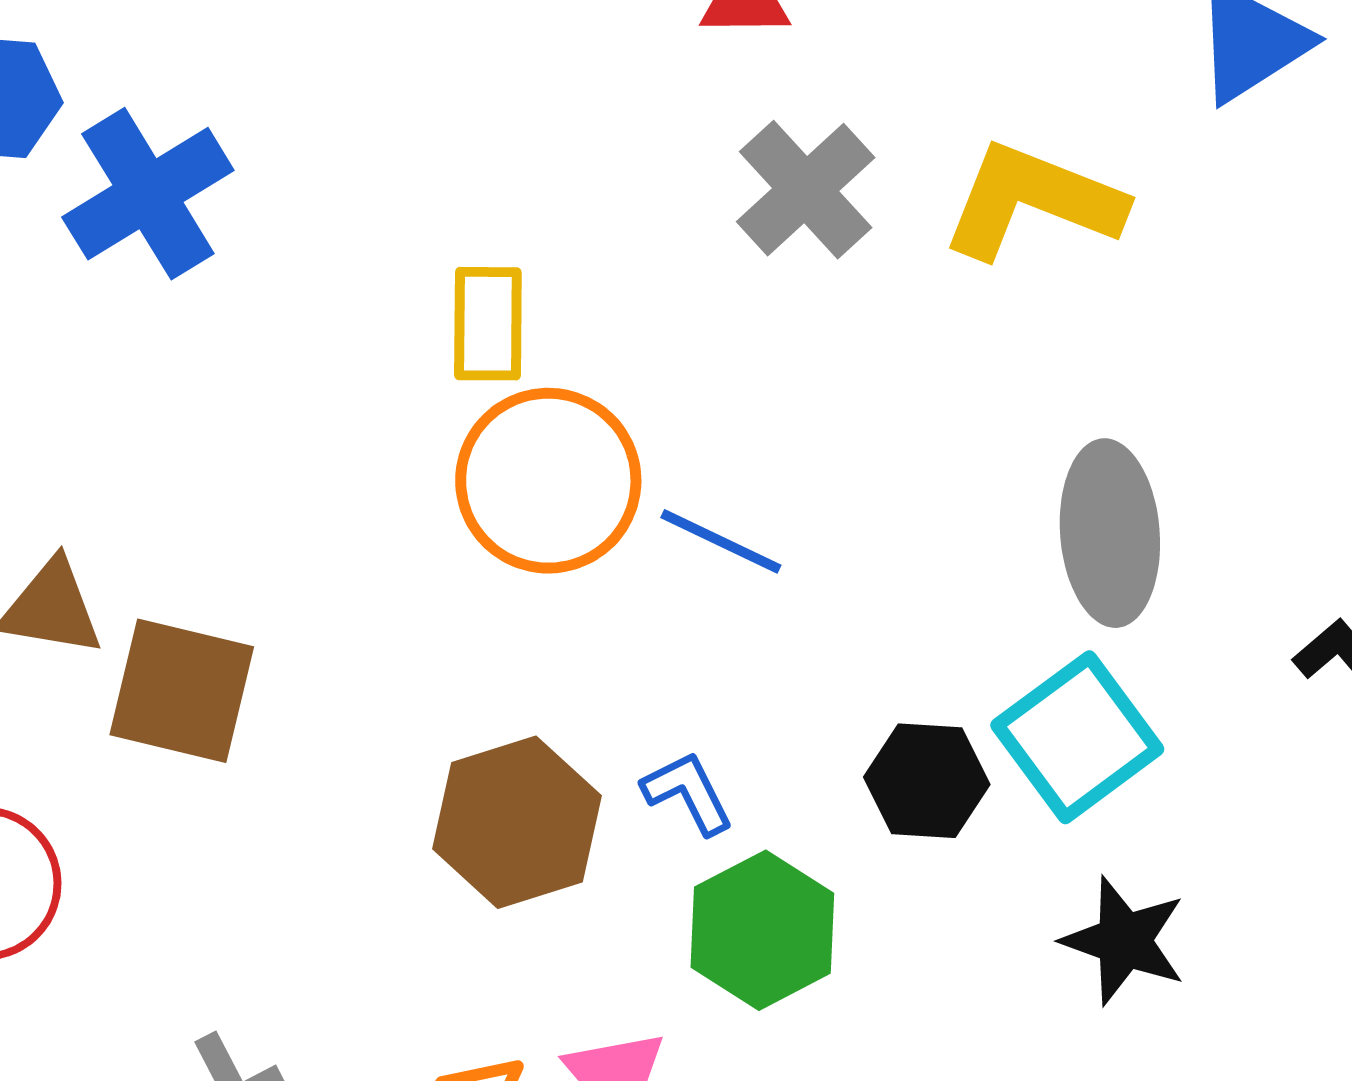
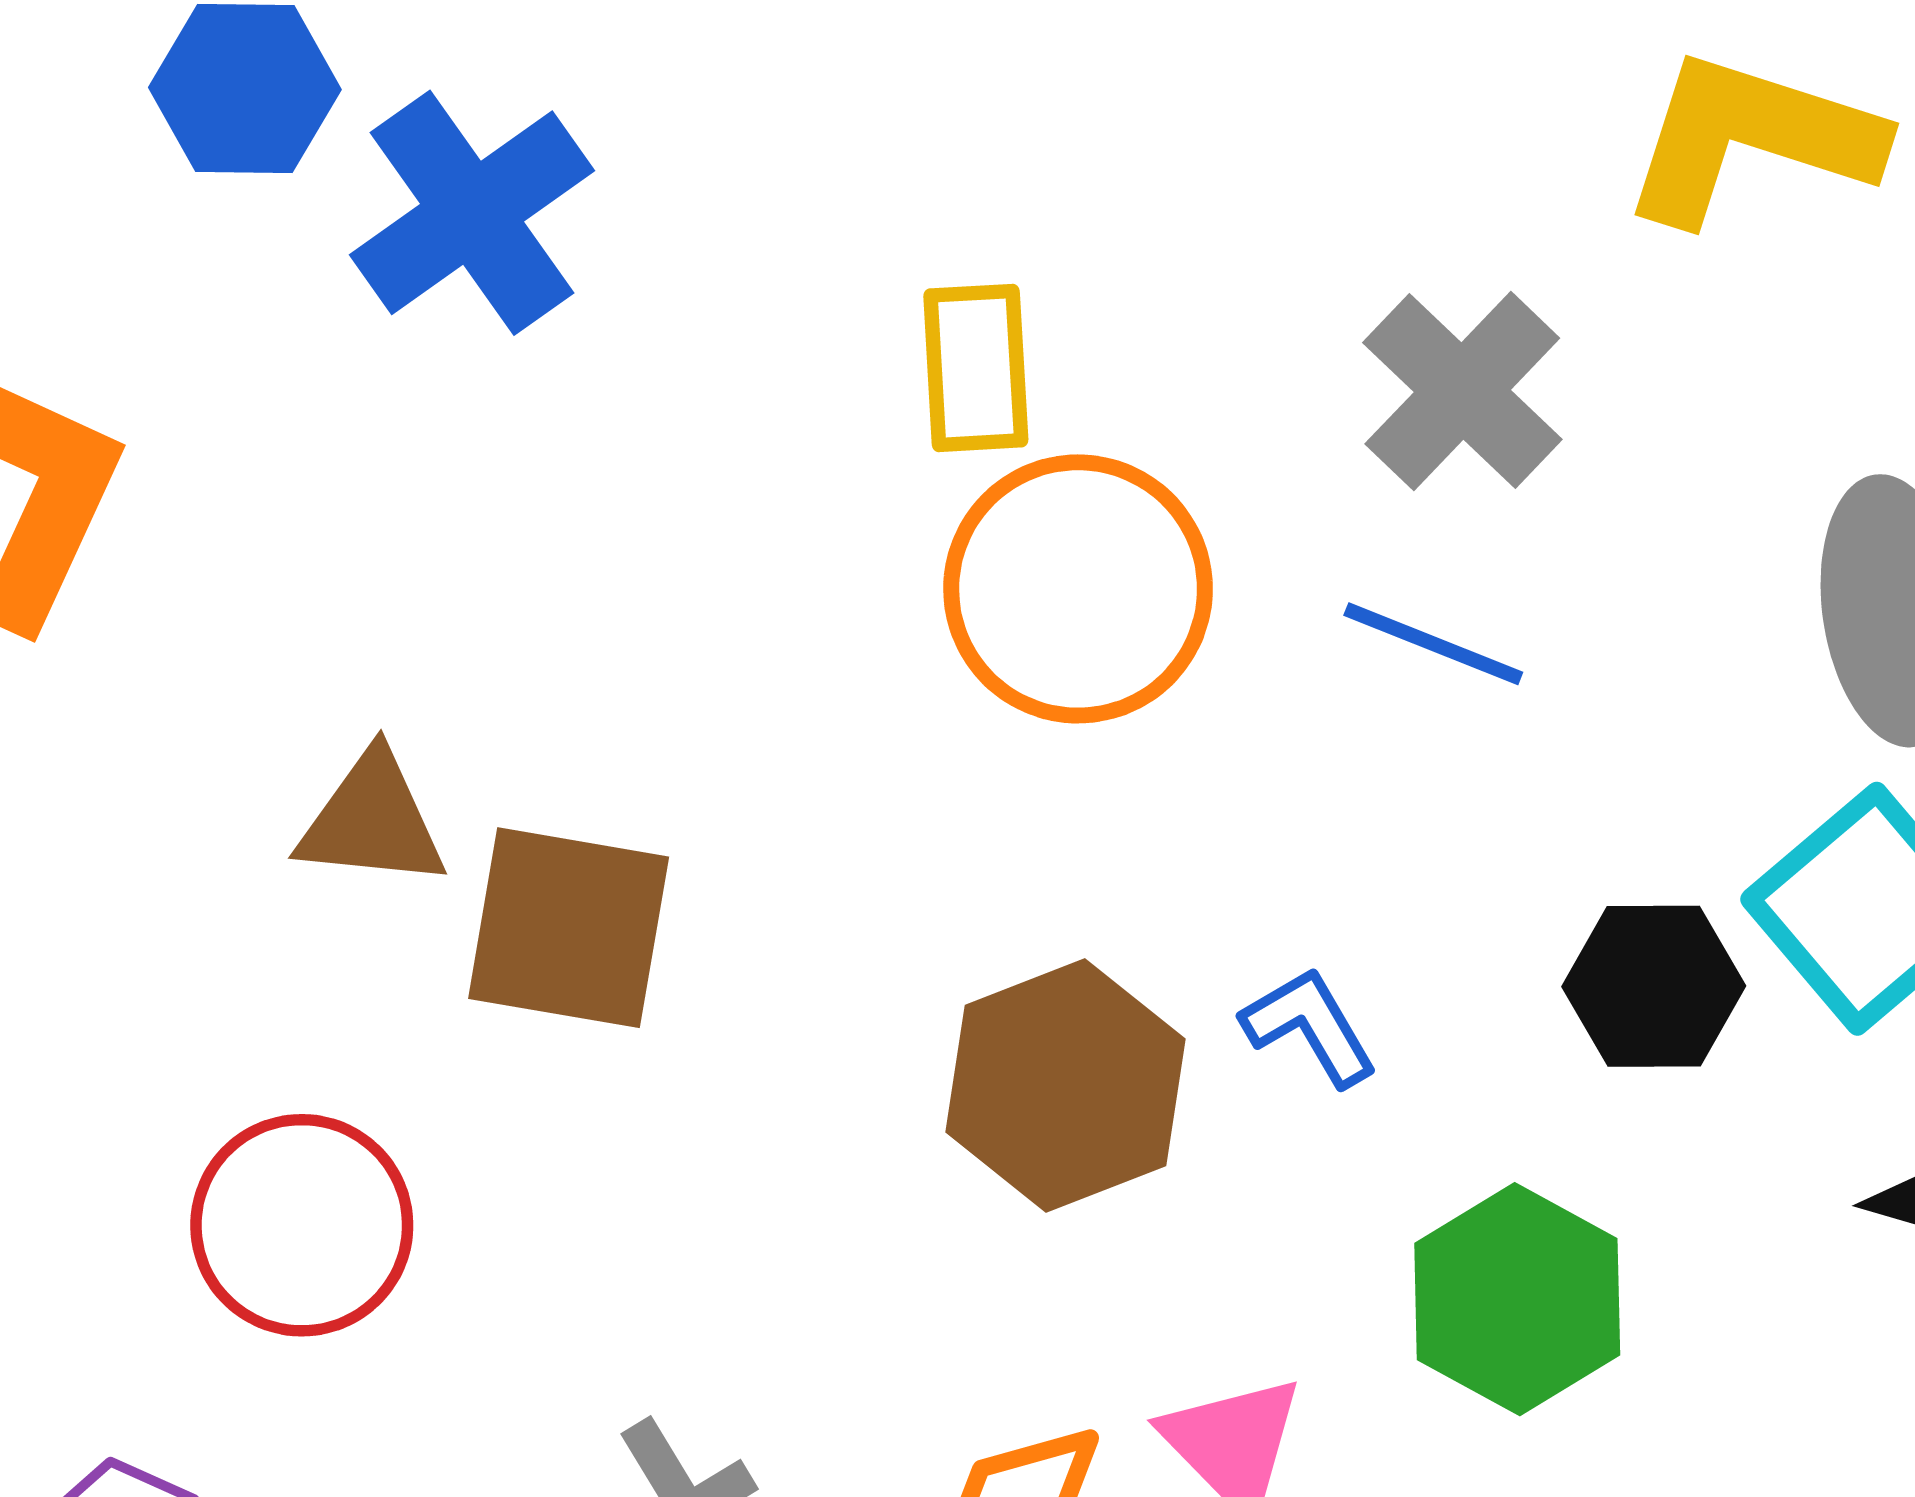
gray cross: (806, 190) -> (1462, 391), moved
blue line: (721, 541) -> (1433, 644), moved
green hexagon: (762, 930) -> (1517, 1299), moved

